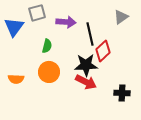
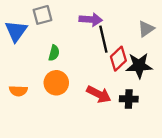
gray triangle: (121, 17) -> (146, 29), moved
purple arrow: (66, 22) -> (91, 20), moved
black star: (86, 65) -> (139, 66), moved
black cross: (122, 93) -> (129, 99), moved

